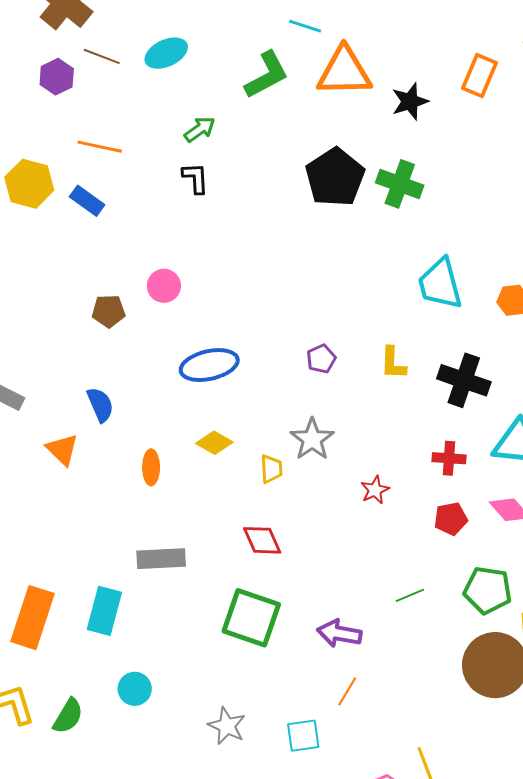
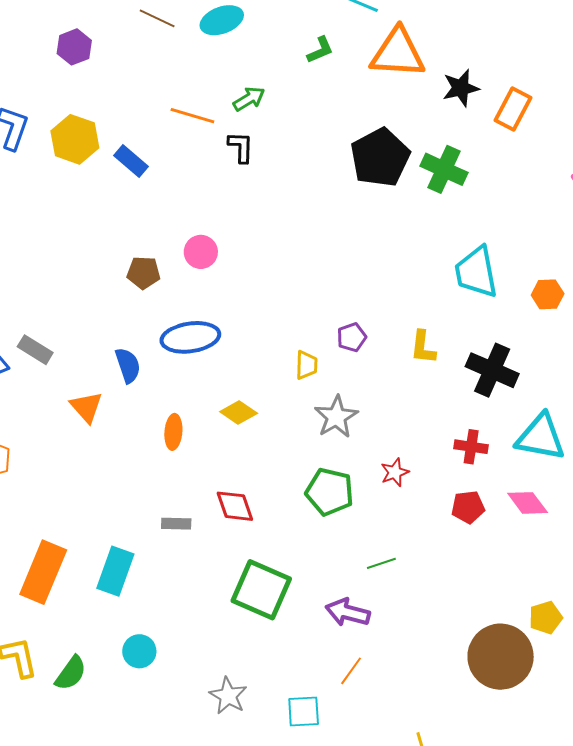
green L-shape: (267, 75) -> (320, 50), size x0.6
orange rectangle: (479, 75) -> (513, 109), moved
purple hexagon: (57, 77) -> (74, 47), moved
orange line: (100, 147) -> (192, 116), moved
blue ellipse: (209, 365) -> (190, 337), moved
yellow trapezoid: (271, 469) -> (306, 365), moved
red diamond: (262, 540) -> (235, 506), moved
gray rectangle: (161, 559) -> (176, 524), size x0.6
green pentagon: (488, 590) -> (330, 492), moved
green line: (410, 595) -> (381, 563), moved

